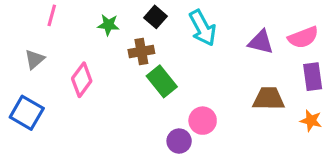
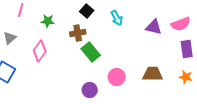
green star: (108, 25) -> (48, 21), moved
cyan arrow: (203, 28) -> (117, 18), size x0.7
brown trapezoid: (269, 99) -> (153, 74), moved
purple circle: (179, 141) -> (90, 90), moved

